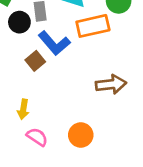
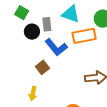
brown square: (35, 61) -> (42, 67), moved

